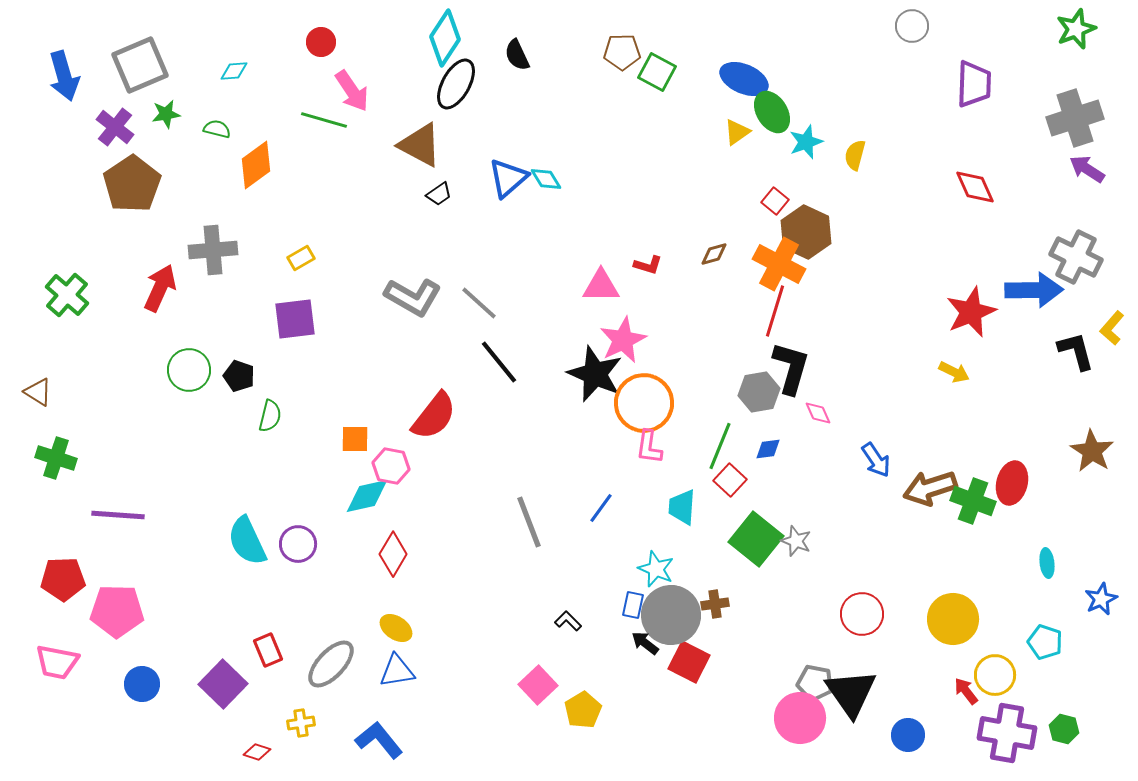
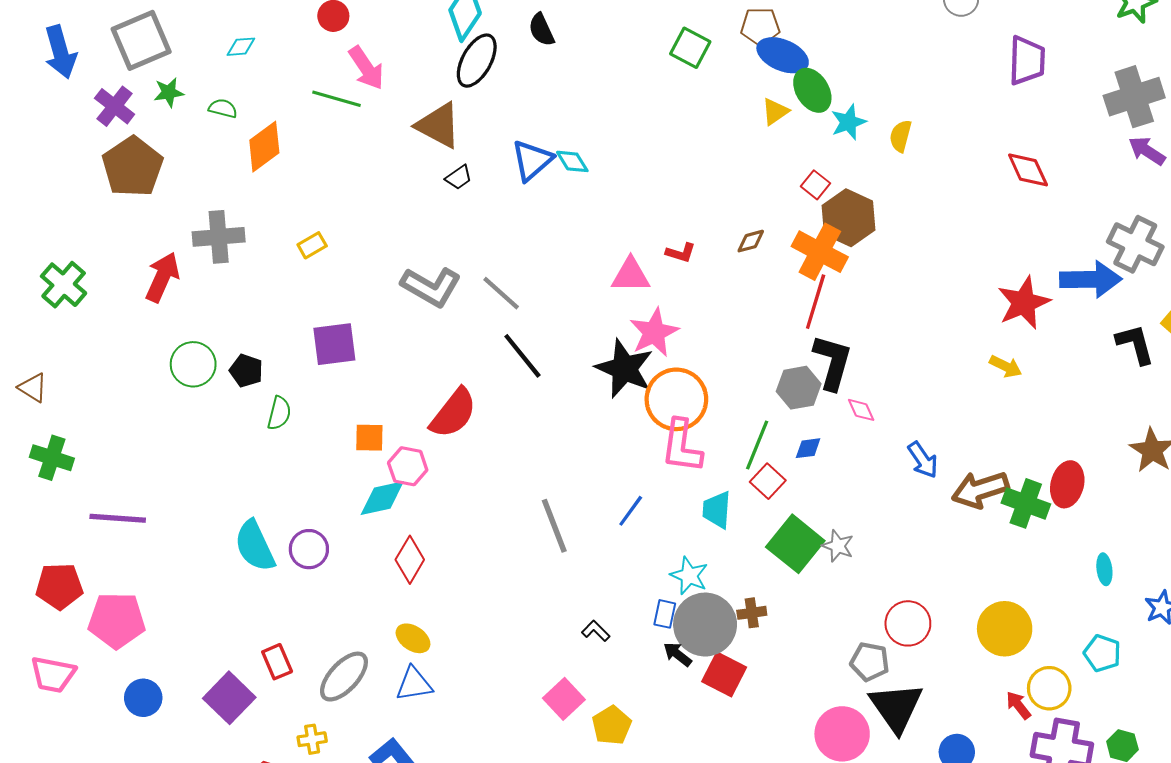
brown pentagon: (622, 52) -> (760, 27), moved
purple square: (295, 319) -> (334, 344), moved
pink L-shape: (649, 447) -> (682, 446), size x1.5
gray pentagon: (815, 683) -> (870, 662), moved

